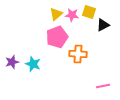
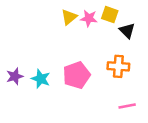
black triangle: (103, 25) -> (127, 31), turned -48
pink pentagon: (57, 37) -> (76, 75), moved
orange cross: (78, 54) -> (118, 66), moved

